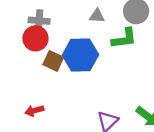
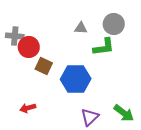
gray cross: (39, 21) -> (15, 36), moved
blue hexagon: (80, 55) -> (76, 79), moved

